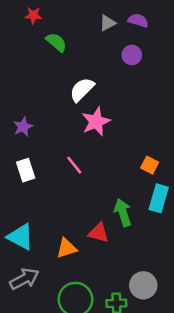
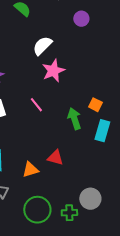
green arrow: (123, 212) -> (74, 119), moved

